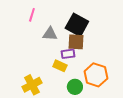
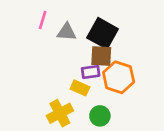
gray triangle: (50, 34) -> (67, 32), moved
orange hexagon: (96, 75) -> (119, 77), moved
yellow cross: (32, 85) -> (60, 113), moved

